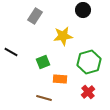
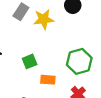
yellow star: (63, 36) -> (44, 19), moved

